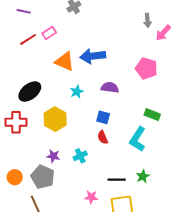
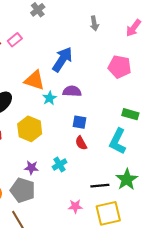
gray arrow: (148, 20) -> (94, 23), moved
blue arrow: (93, 56) -> (62, 59), turned 135
orange triangle: (65, 61) -> (35, 80), moved
purple semicircle: (110, 87) -> (72, 91), moved
green star: (143, 176) -> (127, 179), size x1.5

